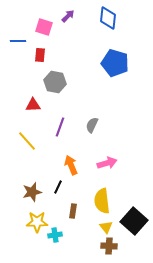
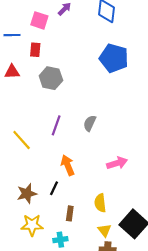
red triangle: (33, 105) -> (12, 72), moved
pink arrow: (107, 163) -> (117, 163), moved
yellow semicircle: (102, 201) -> (100, 203), size x0.7
cyan cross: (55, 235) -> (60, 240), moved

